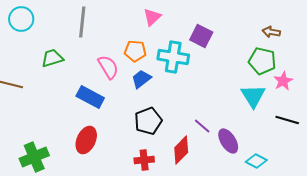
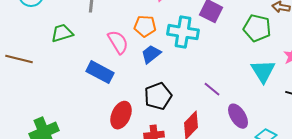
green pentagon: (262, 61) -> (257, 28), moved
purple line: (202, 126) -> (212, 89), moved
red ellipse: (86, 140) -> (121, 115), moved

